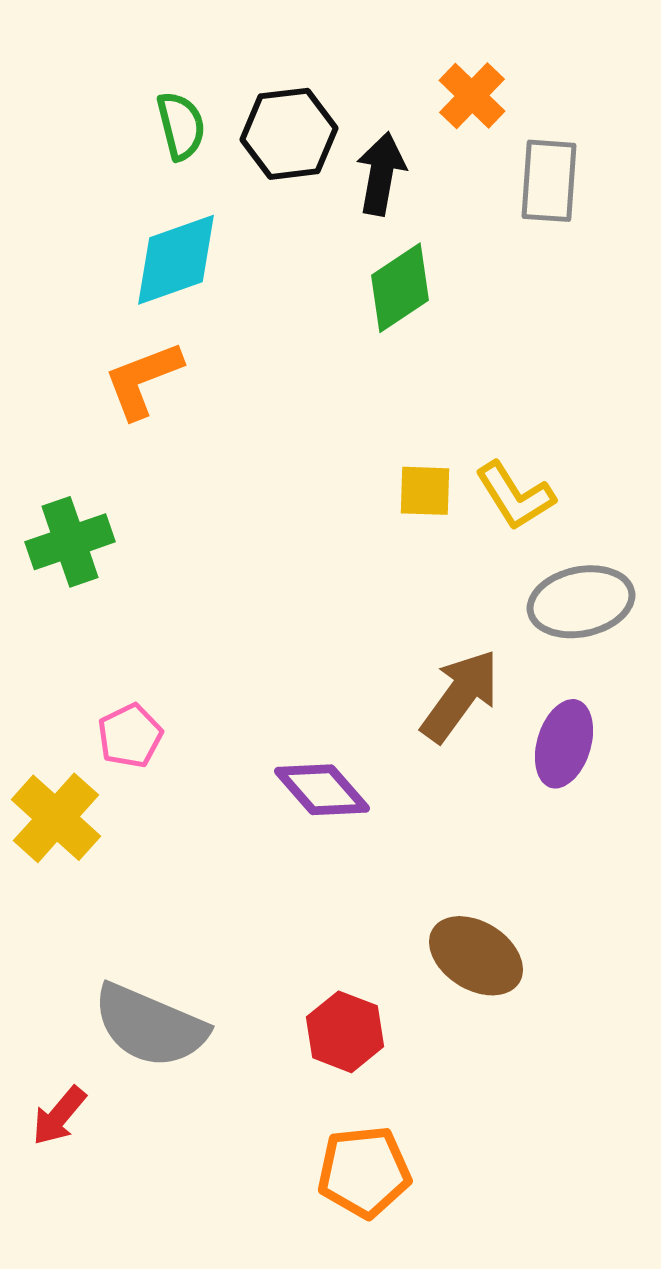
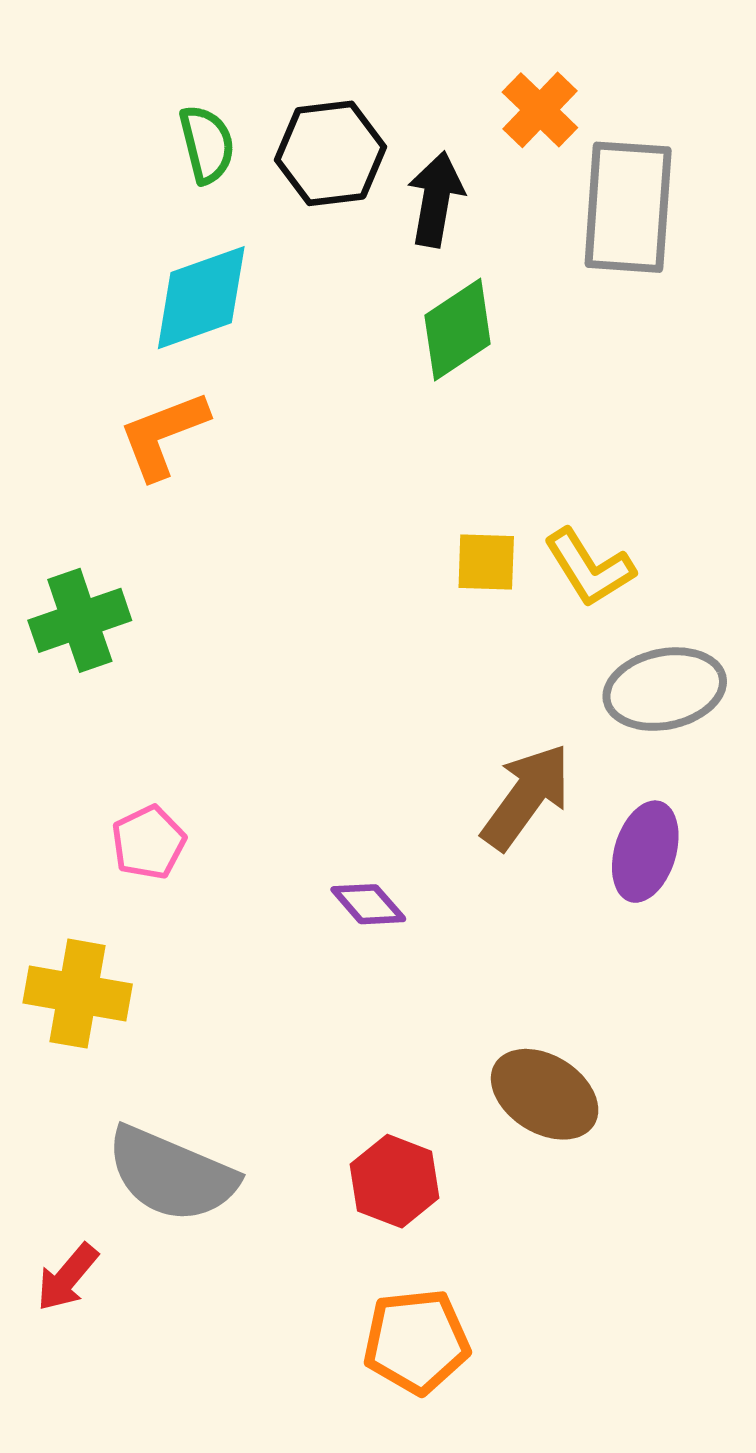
gray rectangle: (549, 181) -> (628, 207), size x1.4
purple diamond: (322, 790) -> (368, 904), size x0.7
yellow cross: (56, 818) -> (78, 994), moved, turned -32

